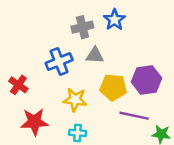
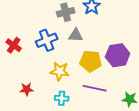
red cross: (18, 85) -> (14, 45), moved
purple line: (134, 116) -> (95, 88), moved
red star: (34, 122) -> (27, 89), size x0.6

